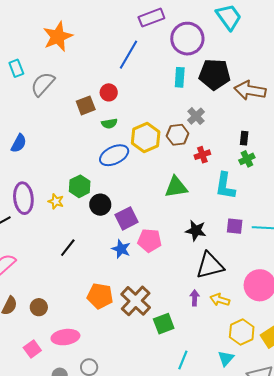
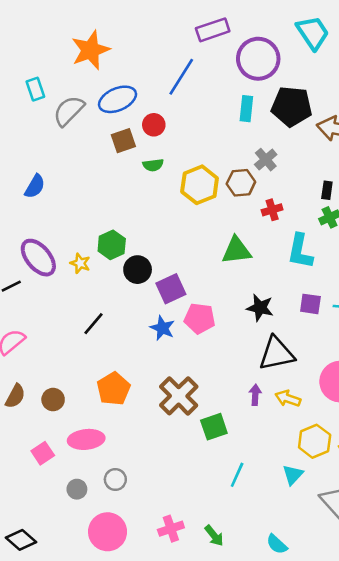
blue ellipse: (114, 155) -> (118, 99), moved
purple ellipse: (23, 198) -> (38, 258), turned -36
orange pentagon: (100, 296) -> (114, 389), moved, turned 30

